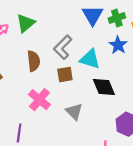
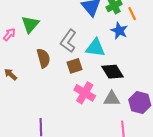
pink cross: (39, 100) -> (85, 93), moved
gray triangle: (74, 112) -> (112, 99), moved, turned -36

